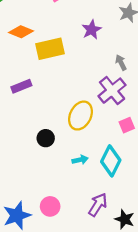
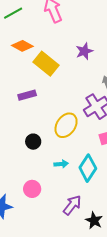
yellow rectangle: (50, 49) -> (46, 64), turned 45
purple rectangle: (21, 86) -> (27, 95), moved
pink circle: (50, 206) -> (32, 189), moved

